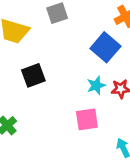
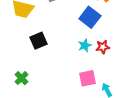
pink square: (87, 119) -> (88, 78), moved

